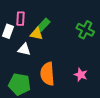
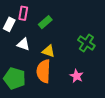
green cross: (85, 30) -> (86, 43), moved
yellow triangle: (36, 34) -> (48, 51), moved

